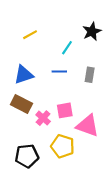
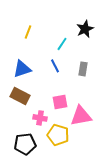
yellow line: (30, 35) -> (28, 32), turned -40
blue line: (59, 71) -> (55, 66), turned 64
pink cross: (43, 118) -> (40, 118), moved, turned -32
pink triangle: (87, 126) -> (81, 116), turned -30

